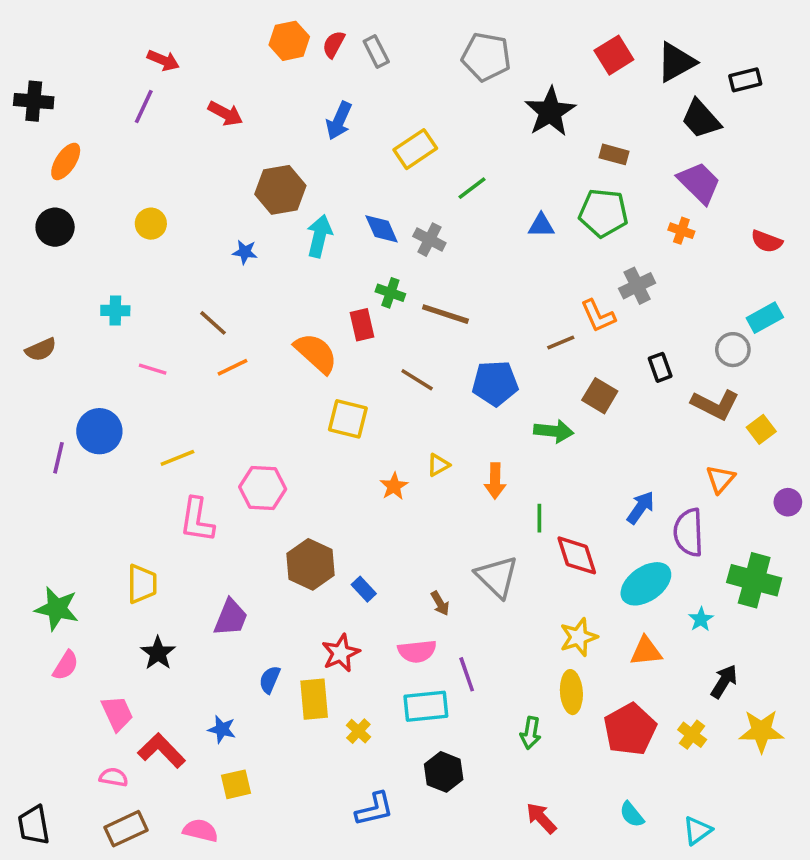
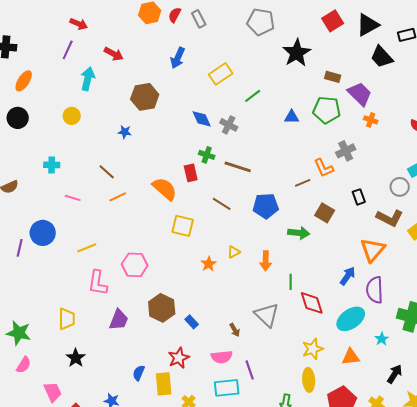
purple trapezoid: (699, 183) -> (360, 94), moved
cyan arrow: (319, 236) -> (88, 79), moved
orange triangle: (720, 479) -> (373, 250), moved, size x1.5
purple trapezoid: (231, 618) -> (119, 320), moved

